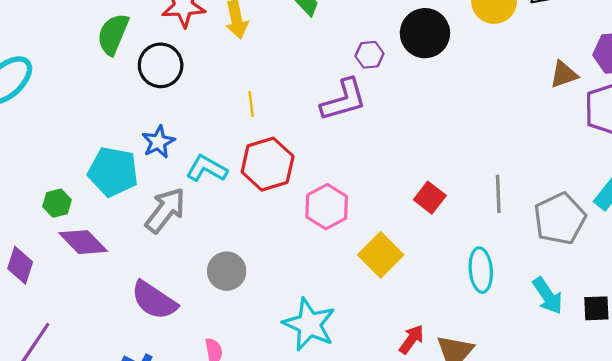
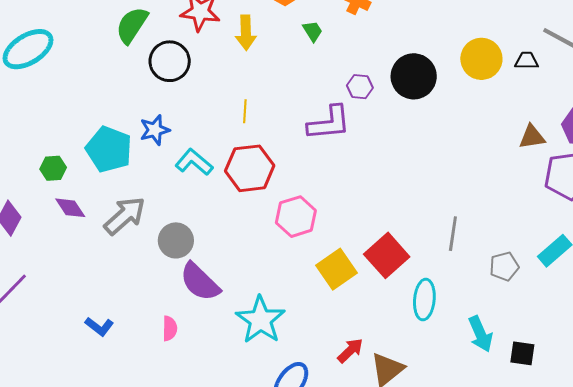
red square: (430, 198) -> (387, 255), moved, size x1.5
gray arrow: (165, 210) -> (125, 216), moved
gray pentagon: (560, 219) -> (504, 266), size x0.6
purple diamond: (83, 242) -> (70, 208), size x0.7
gray circle: (227, 271) -> (176, 240), moved
purple semicircle: (154, 300) -> (200, 282), moved

